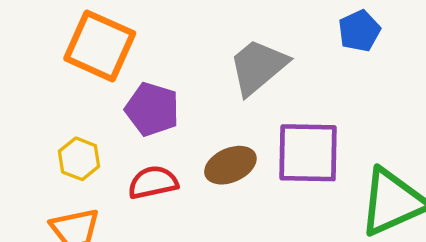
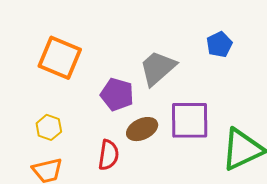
purple pentagon: (152, 109) -> (117, 94), moved
red semicircle: (153, 182) -> (109, 155), moved, turned 112

